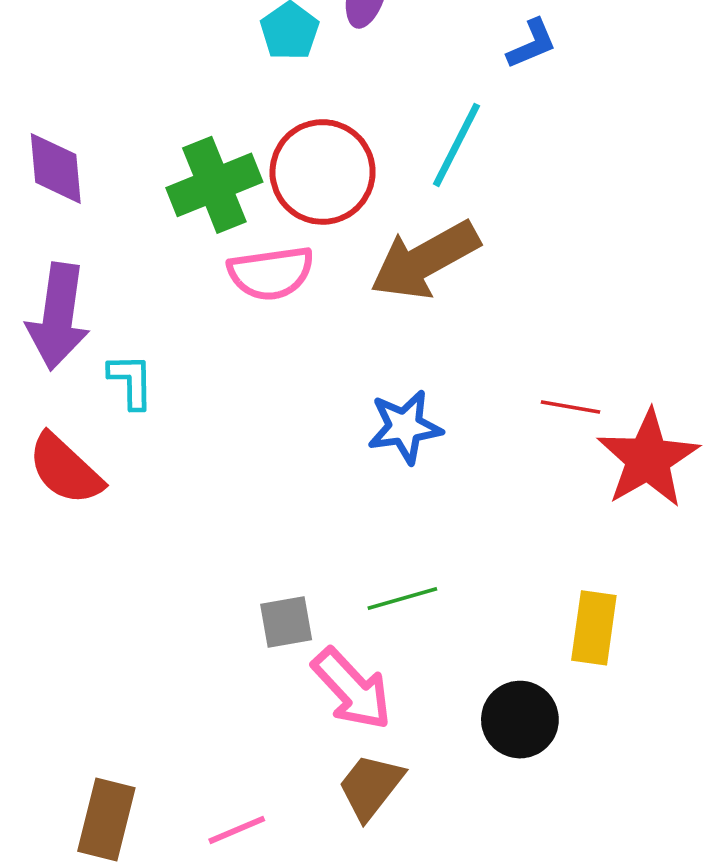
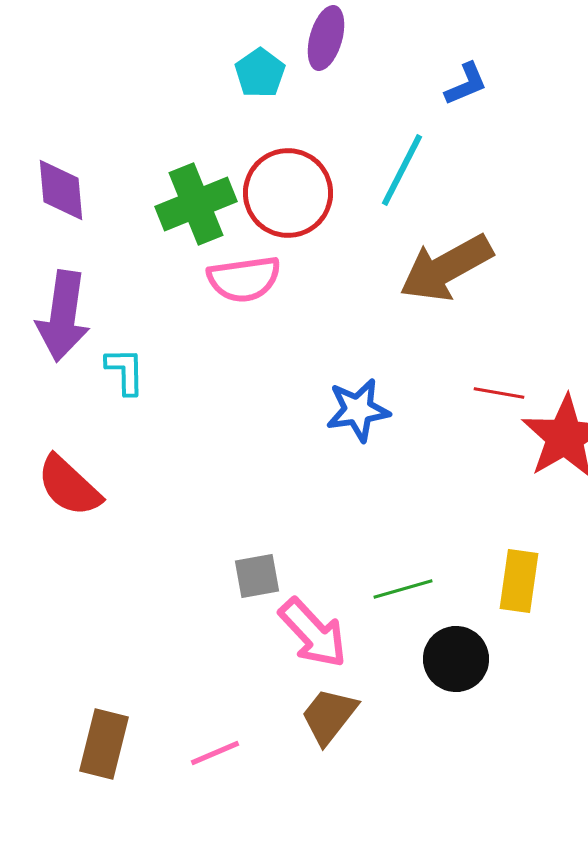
brown arrow: (425, 260) -> (446, 268), moved
red semicircle: (65, 469) -> (69, 486), moved
green line: (402, 599) -> (403, 589), moved

